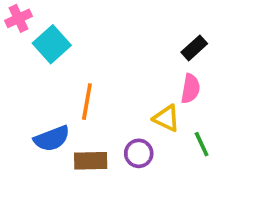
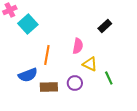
pink semicircle: (190, 89) -> (78, 46), moved

